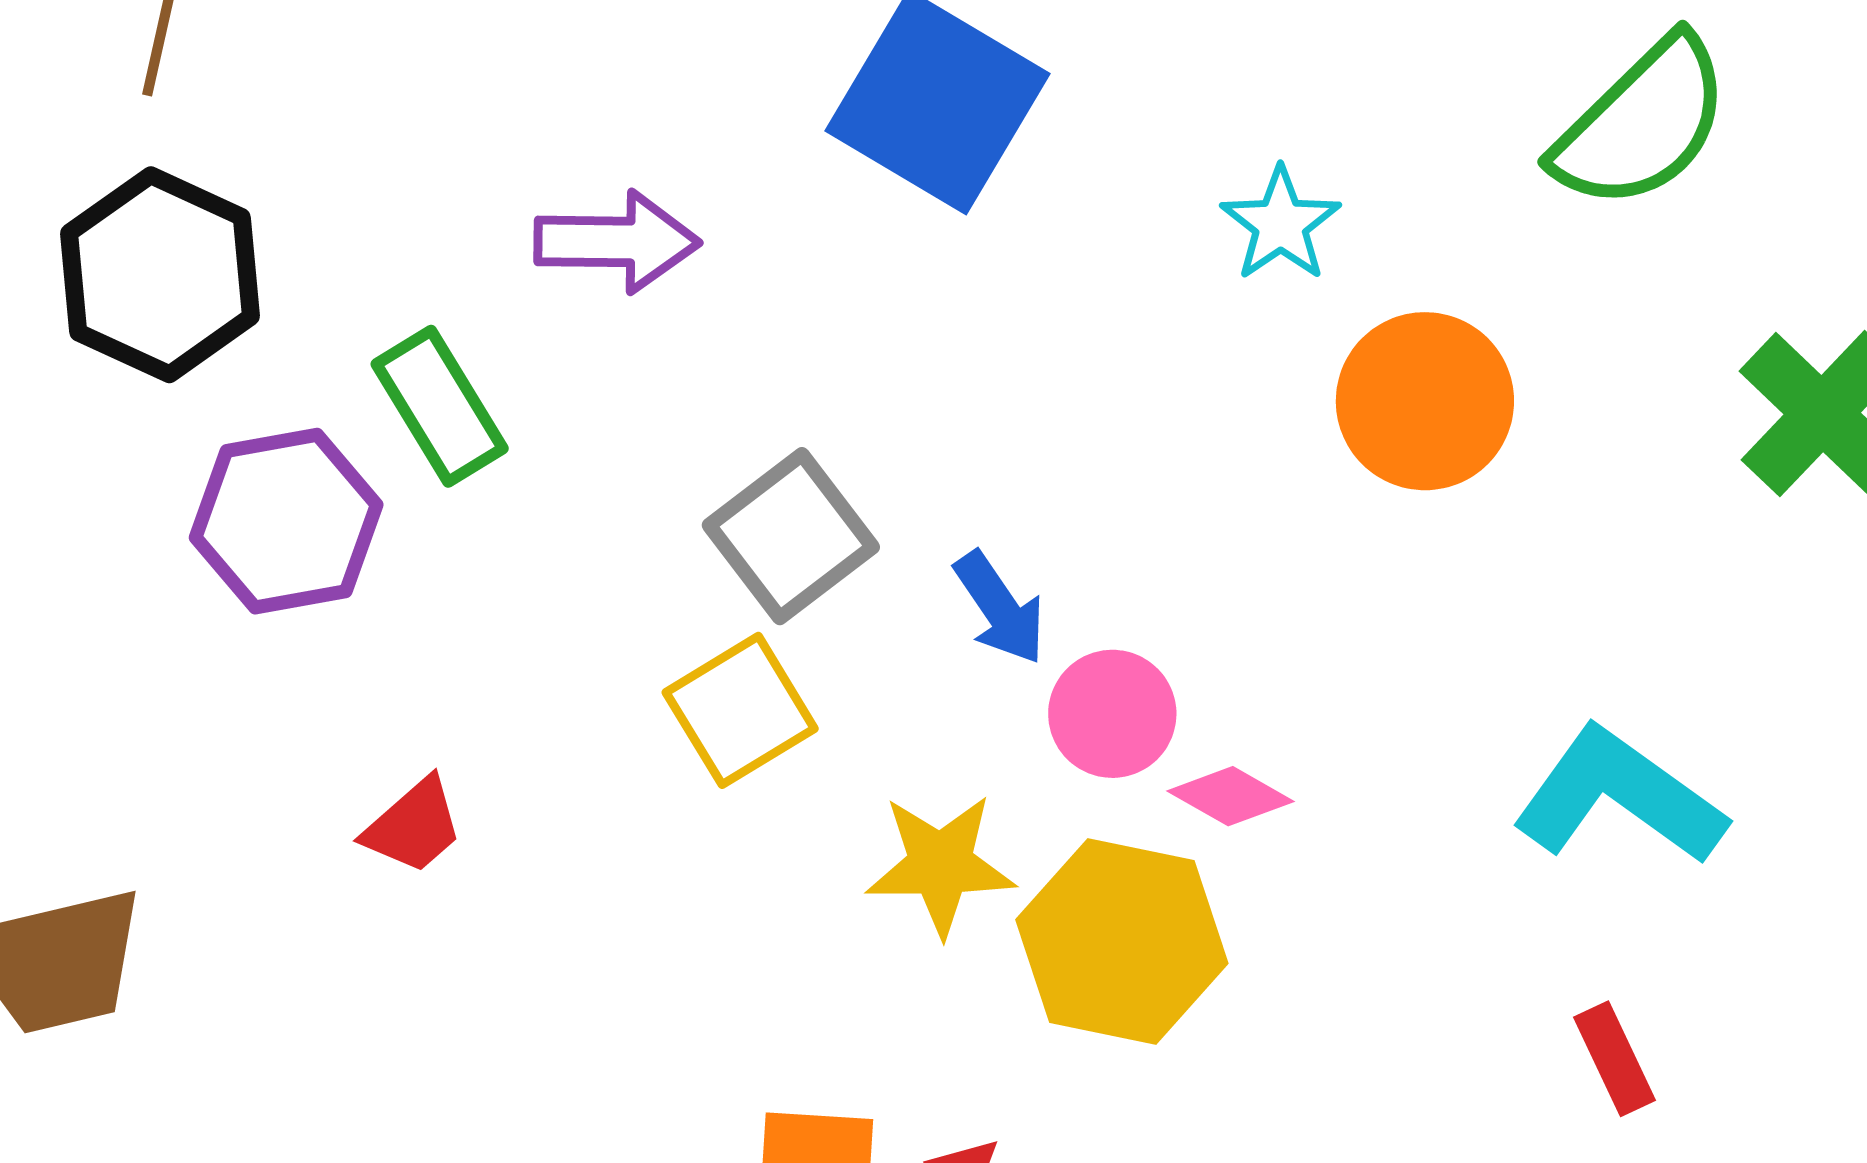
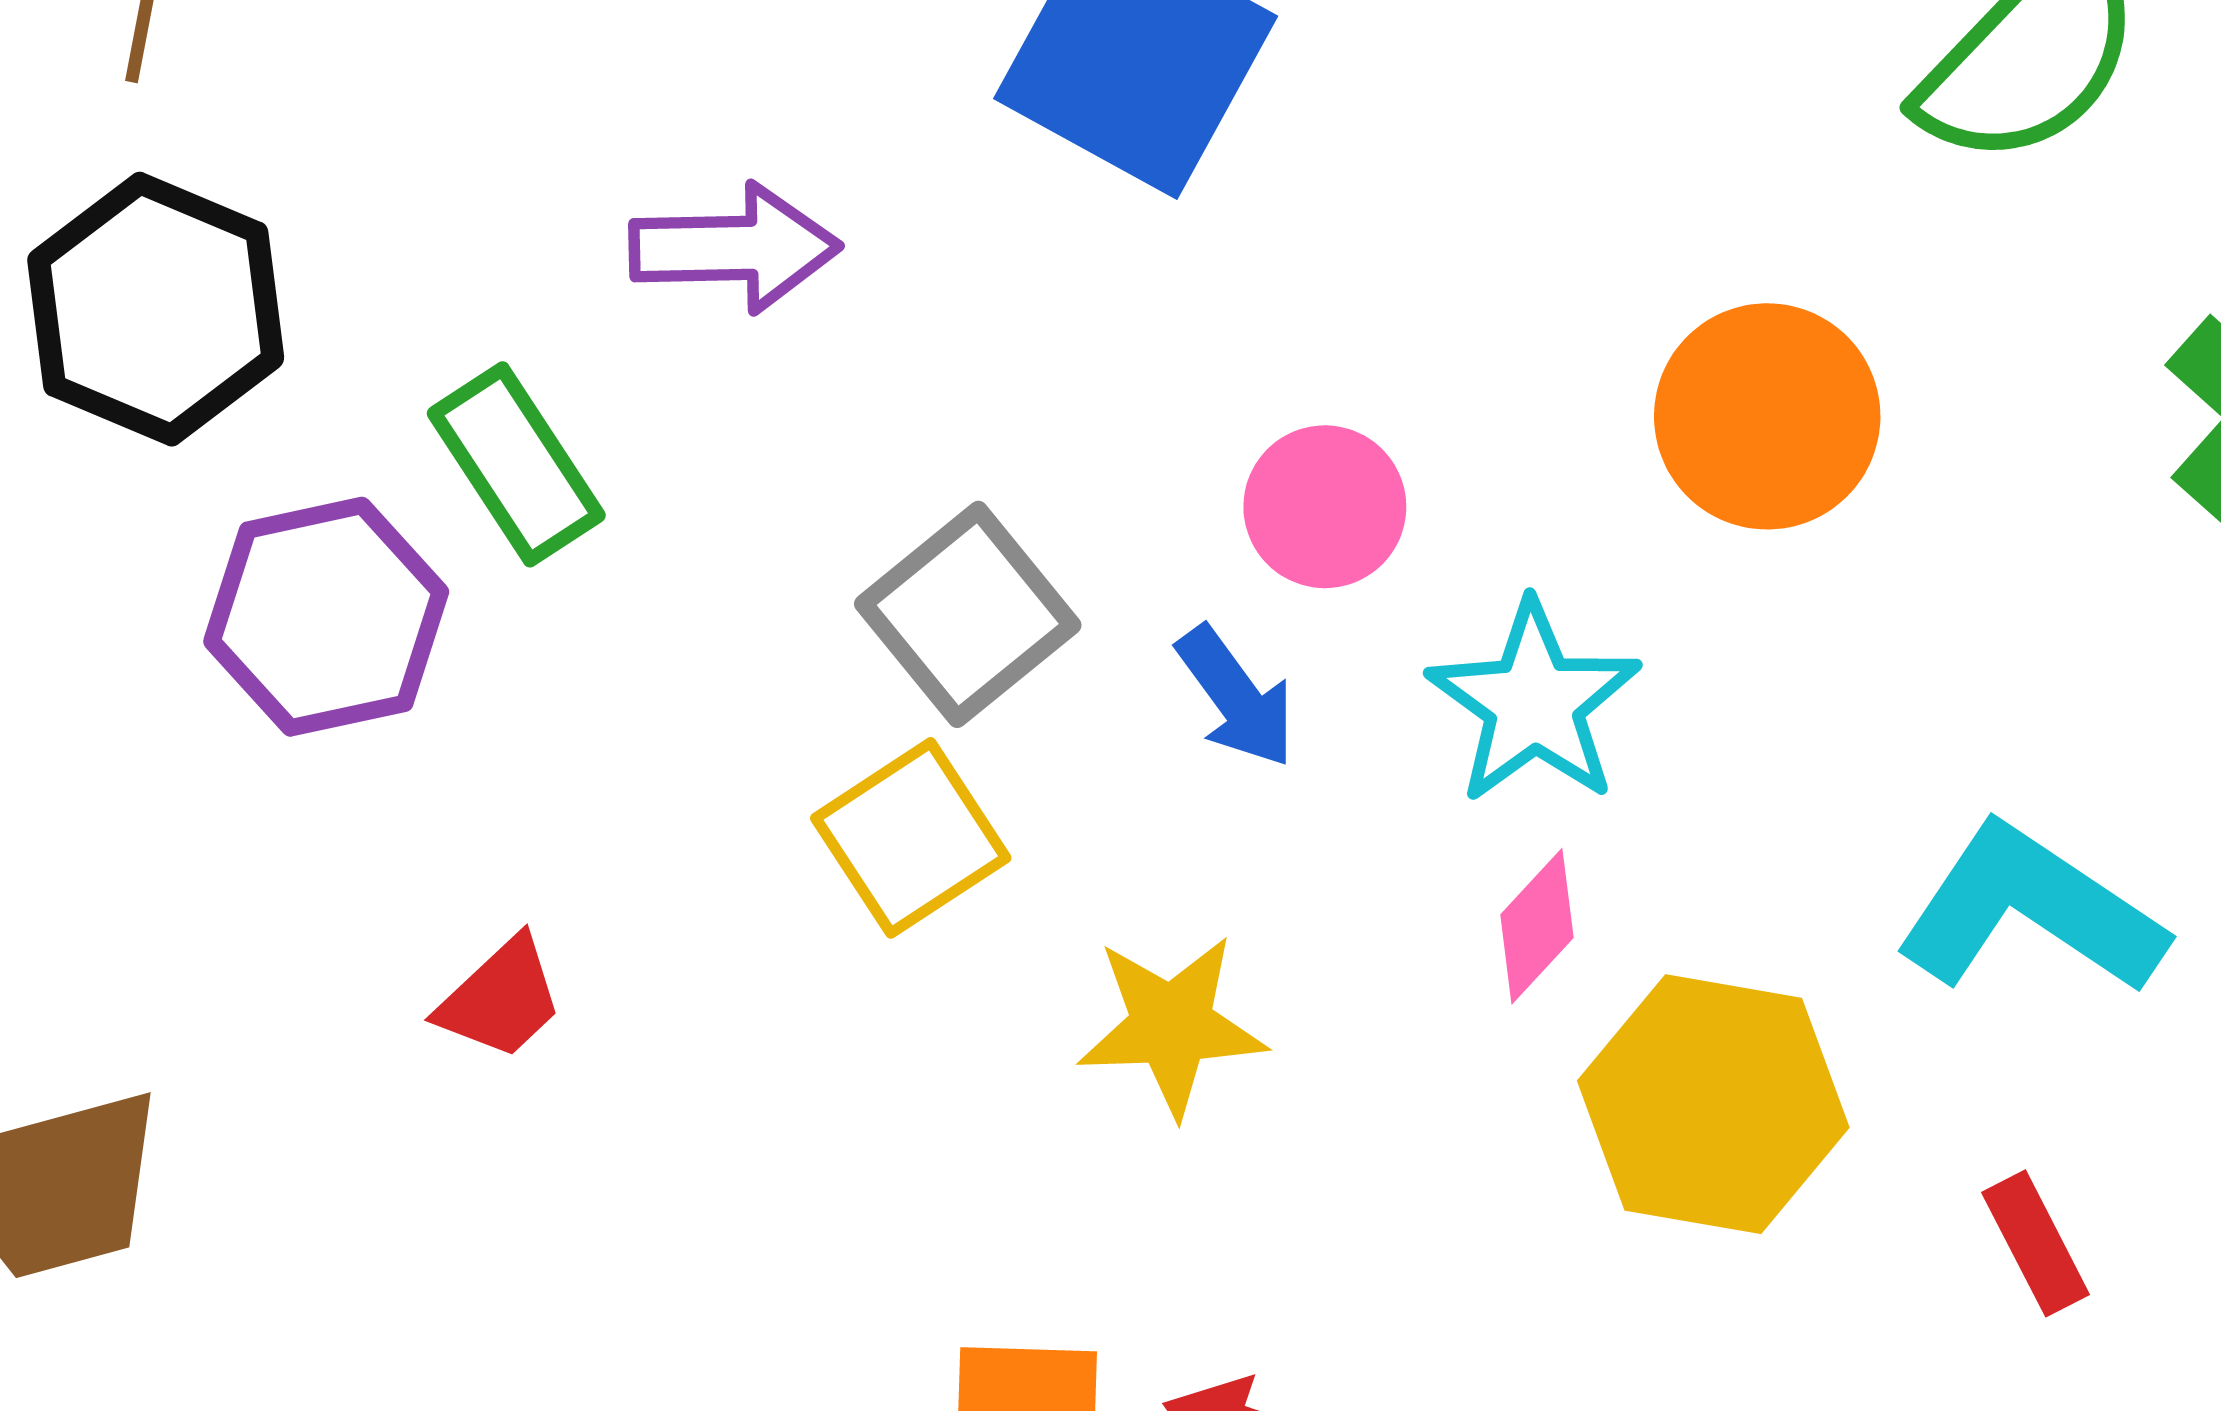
cyan star: (1281, 224) -> (1534, 703), moved, size x1.4
pink circle: (1112, 714) -> (1325, 507), moved
pink diamond: (1231, 796) -> (1537, 926), turned -75
yellow hexagon: (1122, 941) -> (1713, 1104), moved

